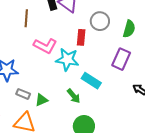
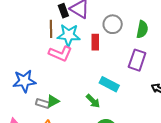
brown line: (26, 18) -> (51, 29), moved
cyan star: (67, 59) -> (69, 35), moved
green triangle: (41, 100) -> (53, 101), moved

